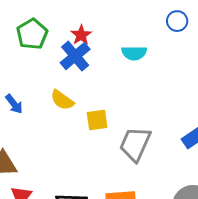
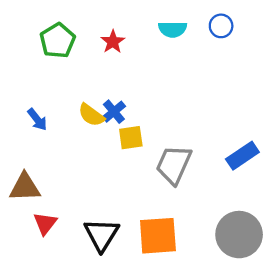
cyan semicircle: (134, 53) -> (173, 29), moved
blue cross: (75, 56) -> (114, 112), moved, size x0.7

